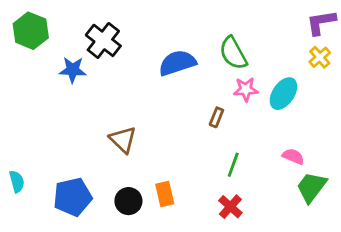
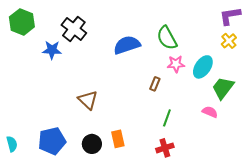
cyan semicircle: (17, 182) -> (12, 144), moved
green trapezoid: (311, 187) -> (223, 88), moved
red cross: (230, 207) -> (165, 148), turned 30

